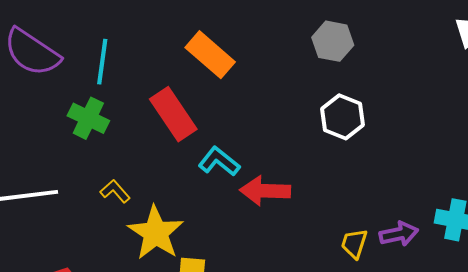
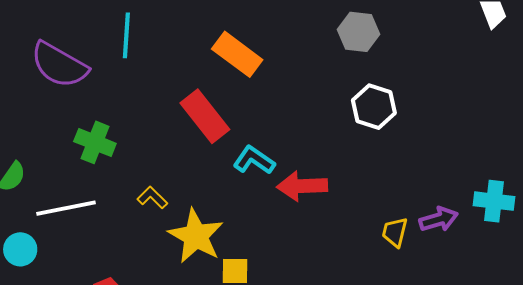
cyan line: (102, 62) -> (126, 35), moved
green cross: (88, 118) -> (95, 142), moved

